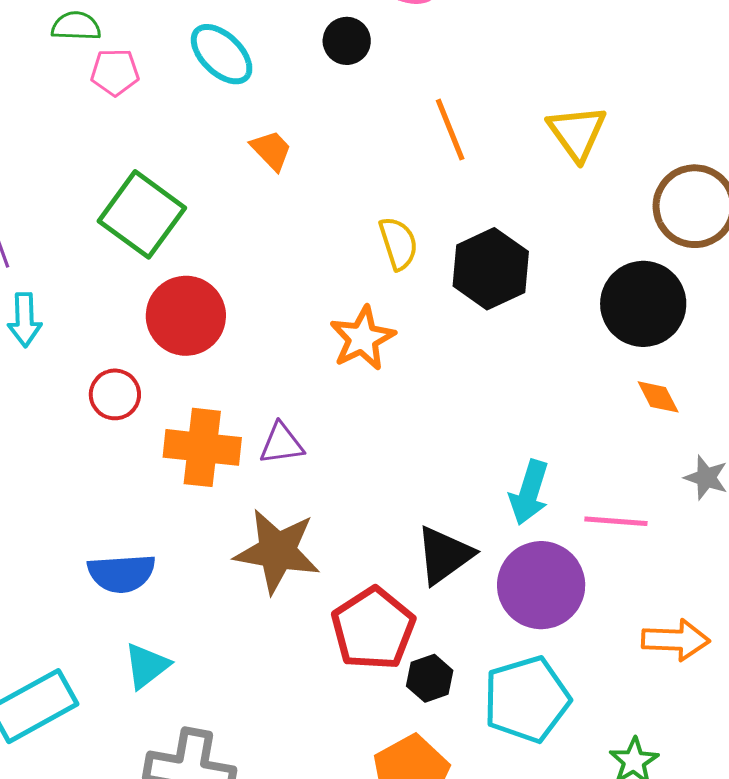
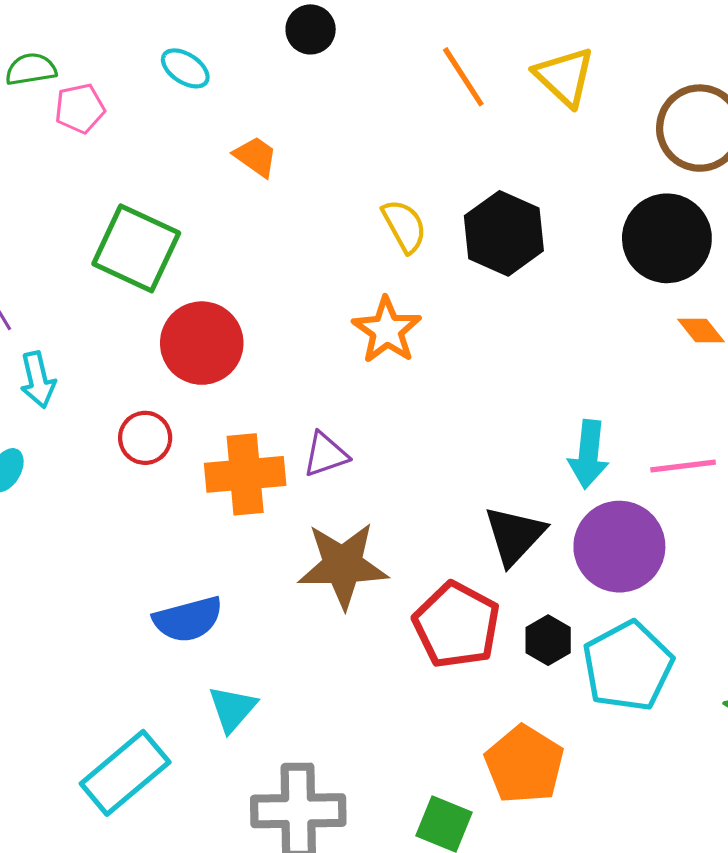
cyan ellipse: (222, 54) -> (185, 68), size x0.7
orange line: (450, 130) -> (463, 77), moved
black hexagon: (430, 678) -> (548, 640), moved

